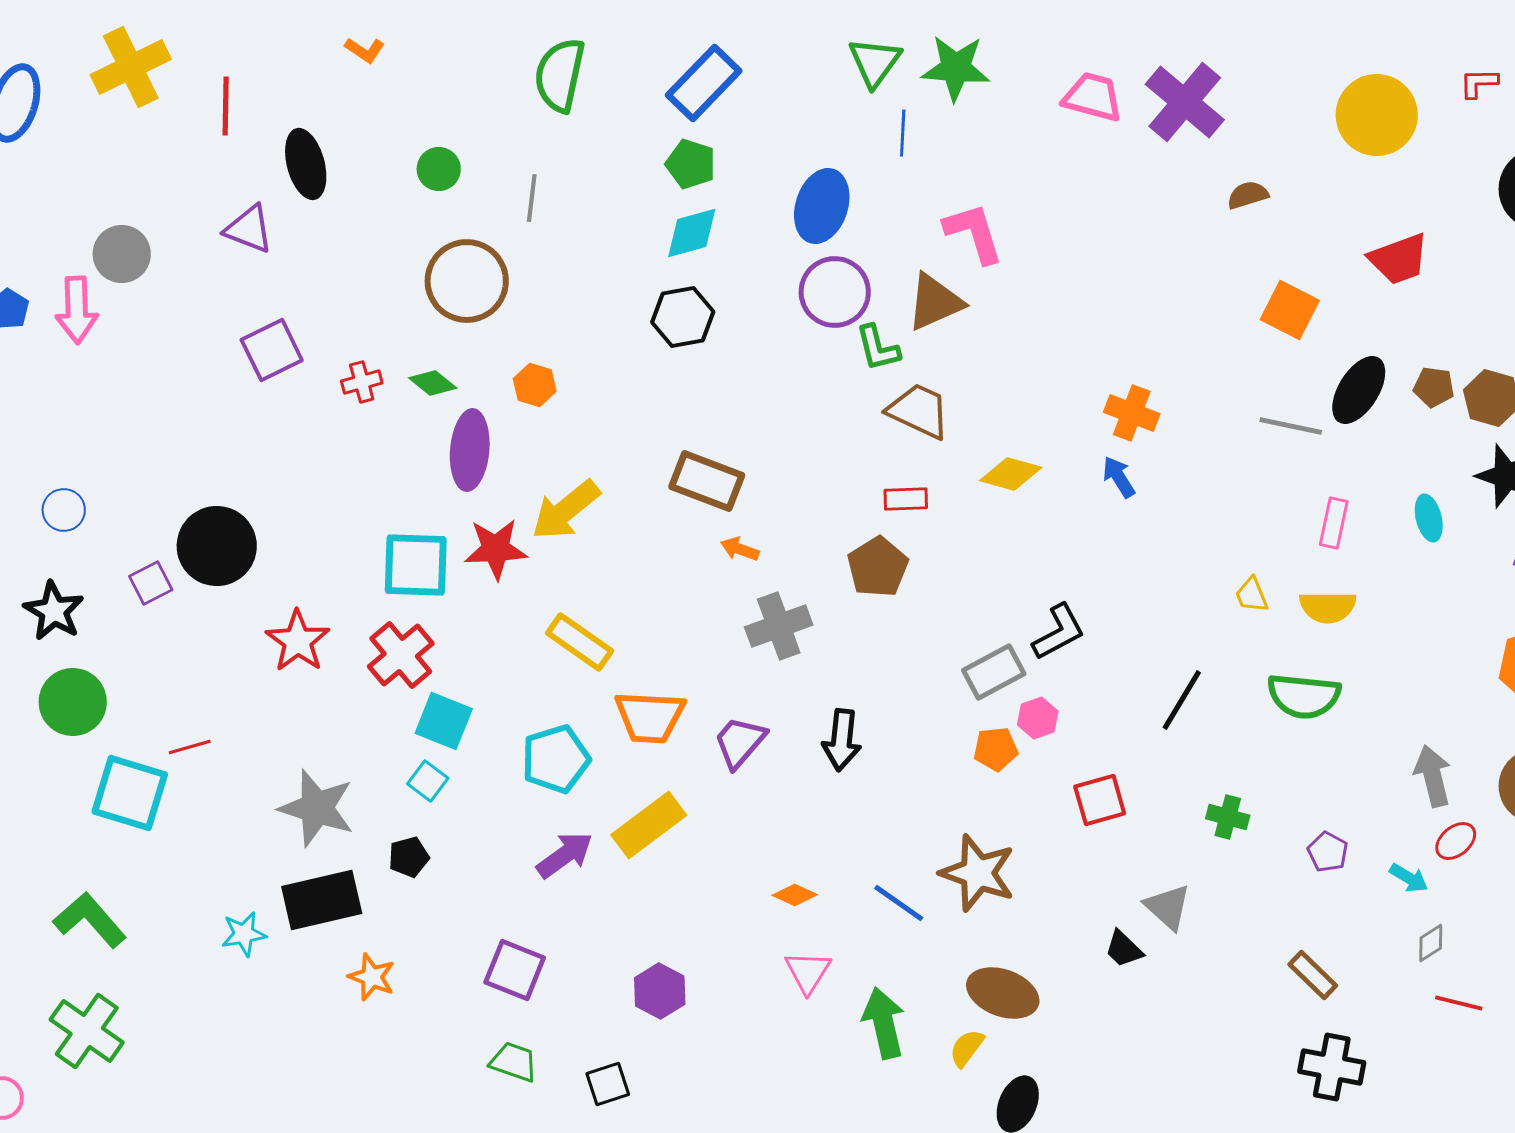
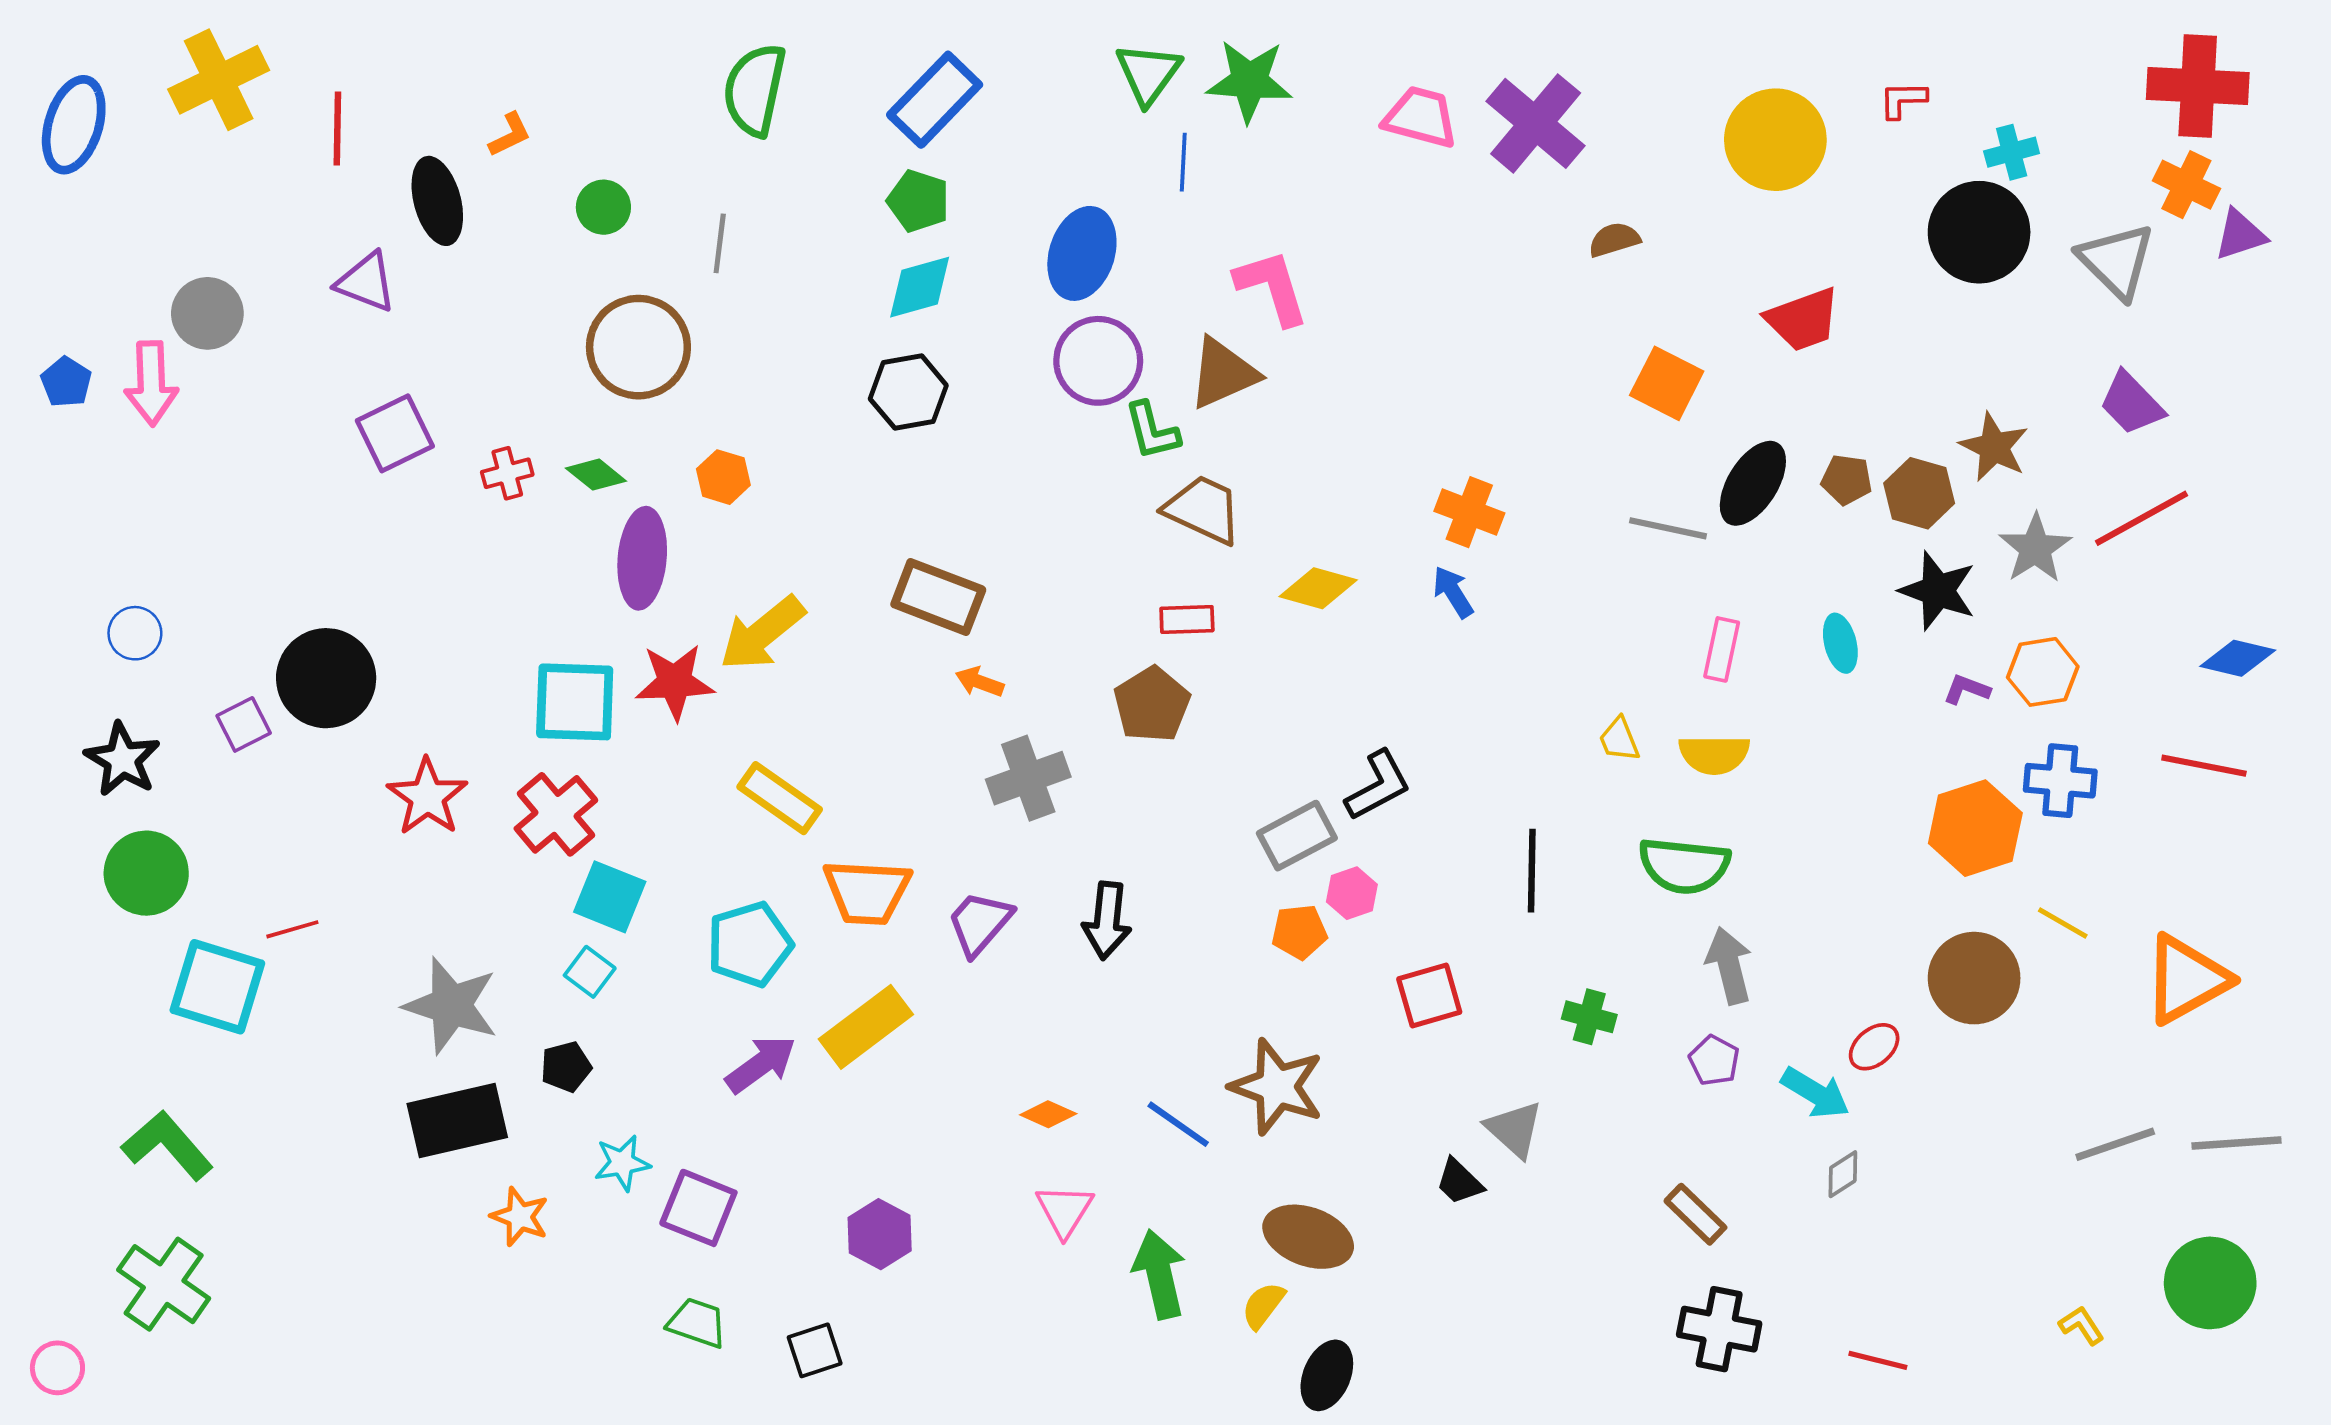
orange L-shape: (365, 50) -> (510, 135), moved, turned -60
black line: (1182, 700) -> (1532, 871), turned -30
gray arrow: (1433, 776) -> (1729, 966), moved
cyan arrow: (1409, 878) -> (1815, 1093), size x1.4
cyan star: (244, 934) -> (622, 1163), moved
red line: (1459, 1003) -> (1878, 1360), moved

